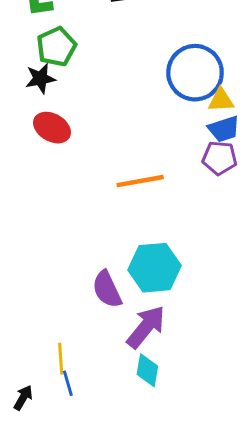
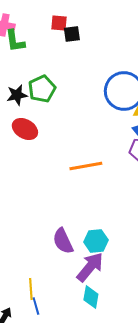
green pentagon: (56, 47) -> (42, 89), moved
cyan hexagon: (155, 268) -> (96, 241), moved, size x0.7

